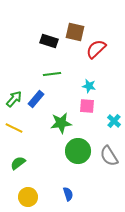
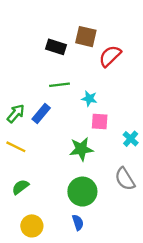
cyan star: (89, 86) -> (89, 99), moved
green star: (61, 123) -> (81, 149), moved
green circle: (78, 151) -> (82, 192), moved

